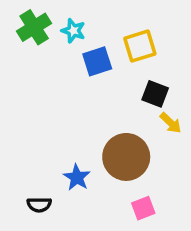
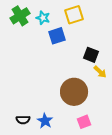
yellow square: (140, 46) -> (74, 15), moved
blue star: (77, 177) -> (45, 121), moved

